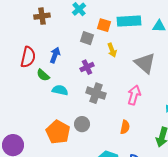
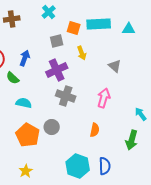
gray square: (87, 38) -> (57, 41), turned -32
gray triangle: (145, 63) -> (115, 66), size x0.6
purple cross: (87, 67) -> (57, 70), size x1.5
cyan semicircle: (60, 90) -> (24, 103), moved

